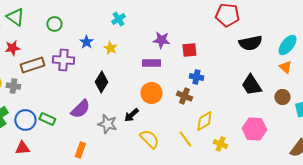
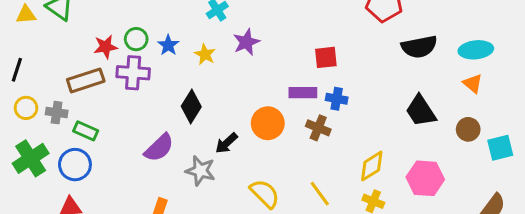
green circle: (54, 24) -> (136, 39), moved
purple star: (161, 40) -> (246, 42), moved, turned -30
cyan ellipse: (287, 45) -> (476, 50), turned 45
red star: (12, 48) -> (106, 47), moved
purple rectangle: (151, 63) -> (303, 93), moved
black arrow: (131, 115) -> (226, 143), moved
green rectangle: (47, 119) -> (86, 131), moved
yellow diamond: (204, 121) -> (372, 166), moved

